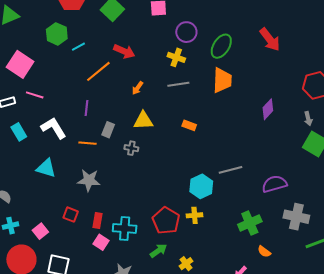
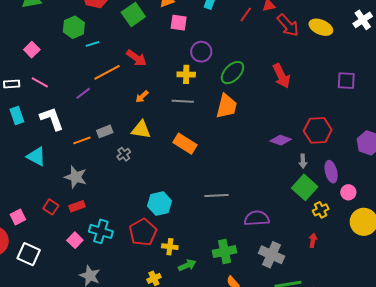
yellow cross: (176, 57) -> (186, 74), turned -30
pink square: (20, 64) -> (32, 50), size x0.6
purple line: (87, 108) -> (83, 93), moved, turned 35
purple diamond: (268, 109) -> (281, 140), moved, turned 55
orange rectangle: (189, 125) -> (185, 144), size x1.6
gray rectangle: (108, 130) -> (105, 131), turned 35
orange line: (88, 143) -> (82, 140), turned -36
gray cross: (131, 148) -> (124, 154), turned 32
cyan hexagon: (201, 186) -> (160, 204), moved
yellow cross: (195, 215) -> (170, 247), moved
red rectangle: (98, 221) -> (77, 206), moved, turned 49
green arrow: (158, 251) -> (187, 265), moved

